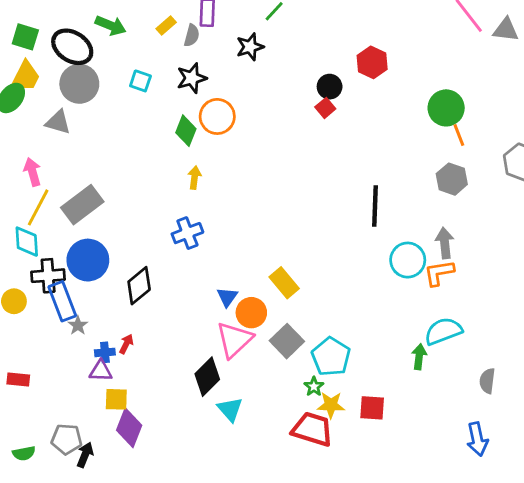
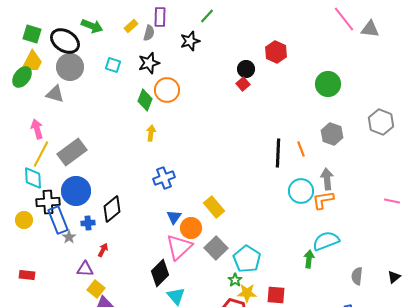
orange line: (459, 135) -> (301, 149), moved
blue cross: (187, 233) -> (164, 178), moved
blue cross: (105, 352) -> (88, 223), moved
yellow square: (116, 399) -> (96, 289), turned 36

